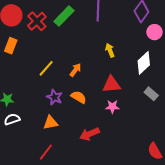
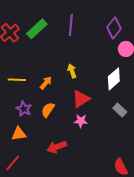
yellow arrow: (110, 50) -> (72, 71), moved
yellow line: (46, 68) -> (17, 80), turned 48
red triangle: (111, 85) -> (81, 99), turned -30
orange semicircle: (79, 97) -> (48, 110), turned -91

